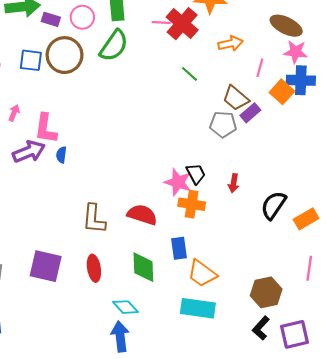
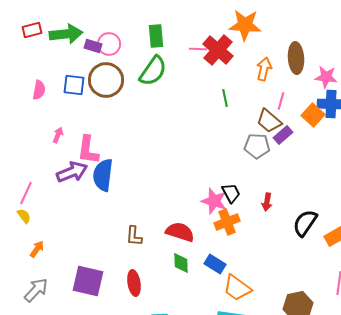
pink circle: (82, 17) -> (109, 44), moved
brown ellipse: (286, 26) -> (296, 58), moved, turned 60
orange arrow: (230, 43) -> (264, 69), turned -65
pink line: (260, 68) -> (281, 101), moved
green line: (189, 74) -> (225, 98), turned 36
blue semicircle: (61, 155) -> (103, 175), size x2.0
orange cross: (192, 204) -> (227, 222), turned -30
brown L-shape: (94, 219) -> (134, 236), size x0.7
blue rectangle: (179, 248) -> (215, 264), turned -50
green diamond: (143, 267) -> (181, 263), moved, size x0.7

